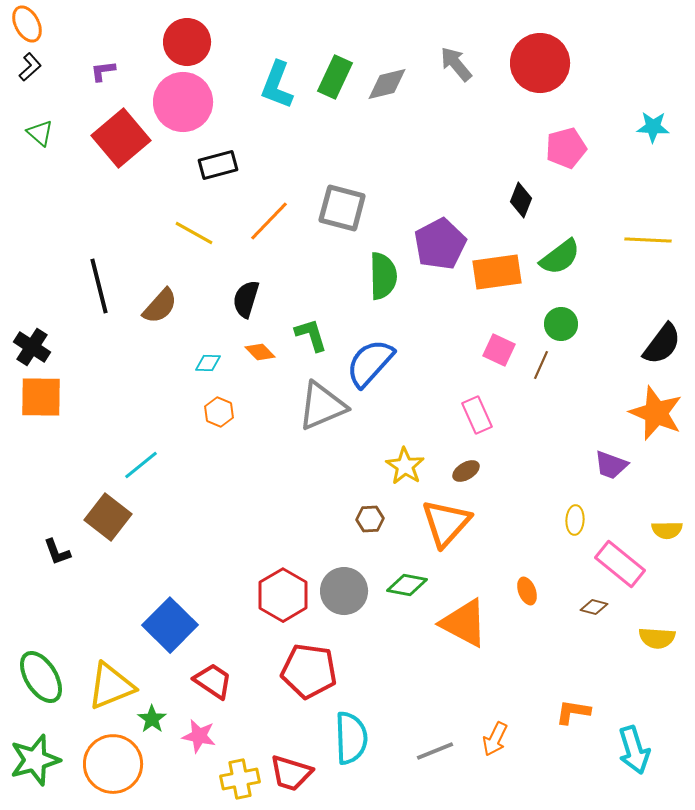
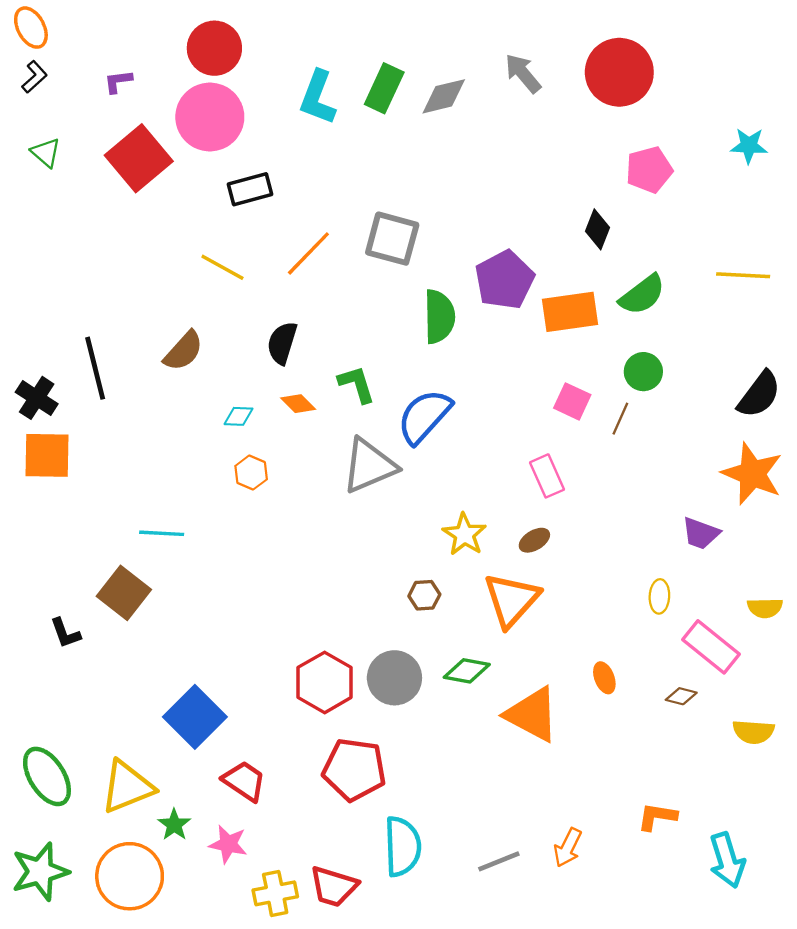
black line: (99, 286) -> (95, 368), moved
cyan line: (141, 465) -> (162, 533), turned 42

